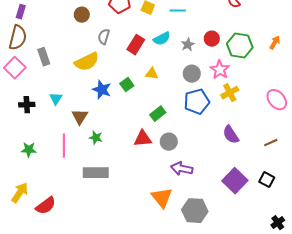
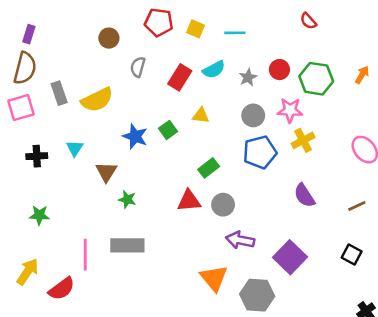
yellow semicircle: (87, 62) -> (97, 100), moved
pink square: (15, 68) -> (21, 108), turned 30
pink star: (220, 70) -> (290, 110), turned -30
pink line: (64, 146) -> (85, 255), moved
purple square: (235, 181) -> (290, 257), moved

